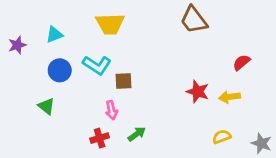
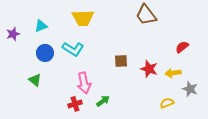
brown square: (123, 81) -> (121, 61), moved
pink arrow: (111, 110) -> (84, 83), size x1.5
gray star: (261, 143) -> (190, 89), moved

